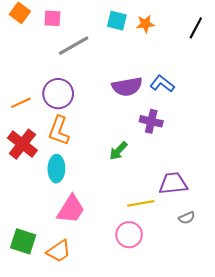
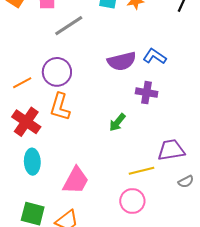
cyan ellipse: (56, 169) -> (32, 162), moved

